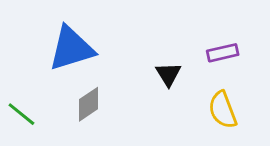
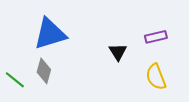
gray diamond: (88, 104) -> (44, 71), moved, turned -40

